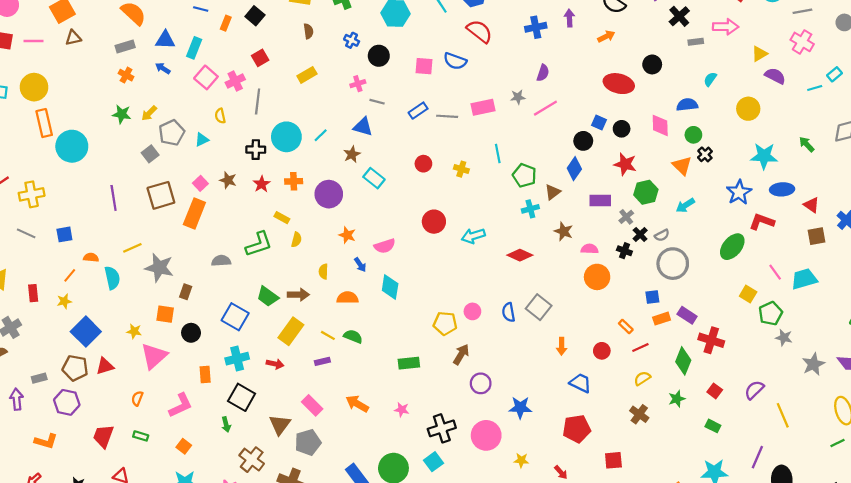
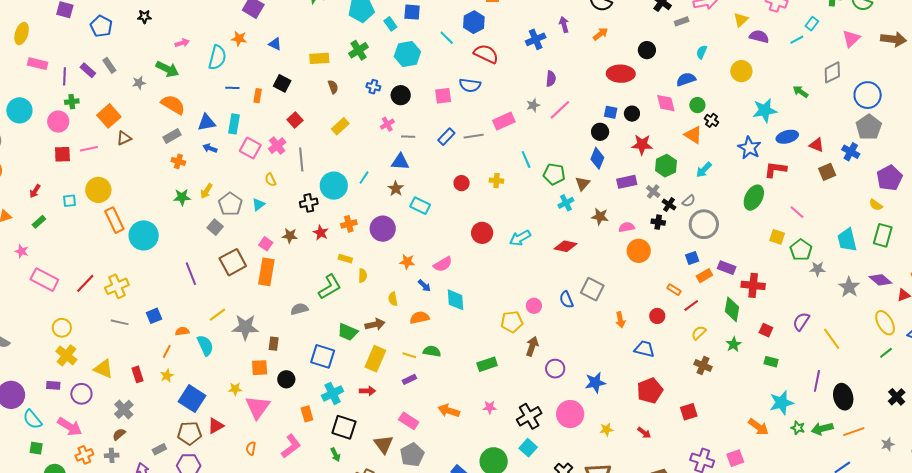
cyan trapezoid: (804, 279) -> (847, 240), moved, turned -75

